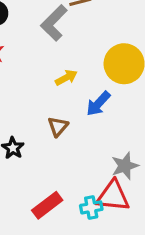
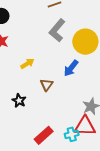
gray L-shape: (54, 23) -> (57, 30), moved
yellow arrow: (66, 78) -> (27, 64), moved

